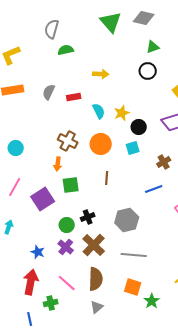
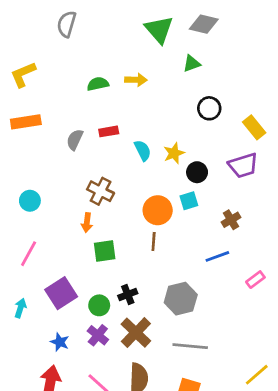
gray semicircle: (52, 29) -> (67, 24), moved
green triangle: (153, 47) -> (192, 64), moved
green semicircle: (66, 50) -> (98, 84), moved
black circle: (148, 71) -> (209, 108), moved
yellow arrow: (101, 74) -> (136, 80), moved
gray semicircle: (49, 92) -> (75, 140), moved
orange circle: (101, 144) -> (158, 210), moved
purple square: (43, 199) -> (61, 293), moved

